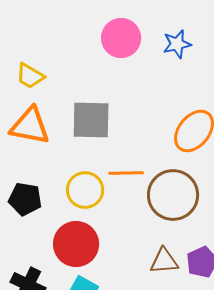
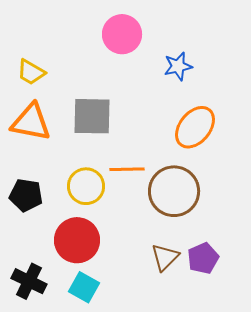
blue star: (177, 44) -> (178, 66), moved
brown triangle: (164, 261) -> (165, 257), turned -40

